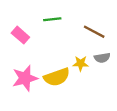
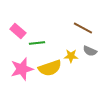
green line: (52, 19) -> (37, 43), moved
gray semicircle: (102, 58) -> (90, 51), turned 32

